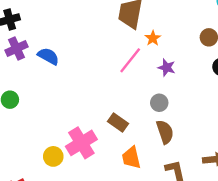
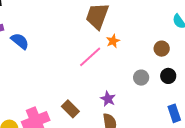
purple star: (167, 68) -> (108, 99), moved
gray circle: (159, 103) -> (141, 78), moved

